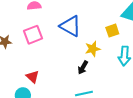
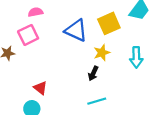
yellow square: (112, 31) -> (109, 23), moved, size x1.5
pink square: (33, 35) -> (28, 35), moved

